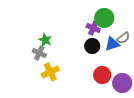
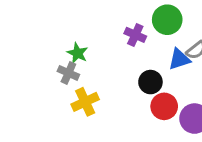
purple cross: (93, 28) -> (135, 35), moved
black circle: (92, 46) -> (150, 82), moved

